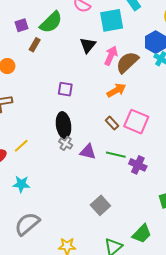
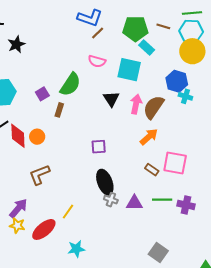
cyan square: (112, 20) -> (129, 70), turned 35

